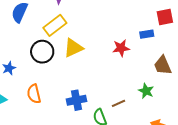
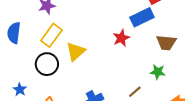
blue rectangle: (147, 34) -> (142, 17), size x1.6
brown trapezoid: (163, 65) -> (166, 43), turned -45

